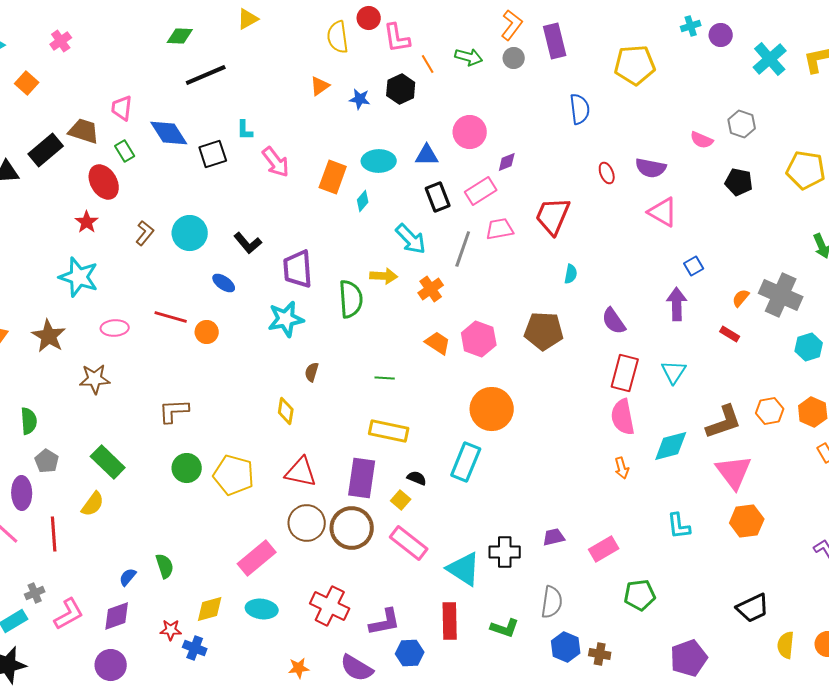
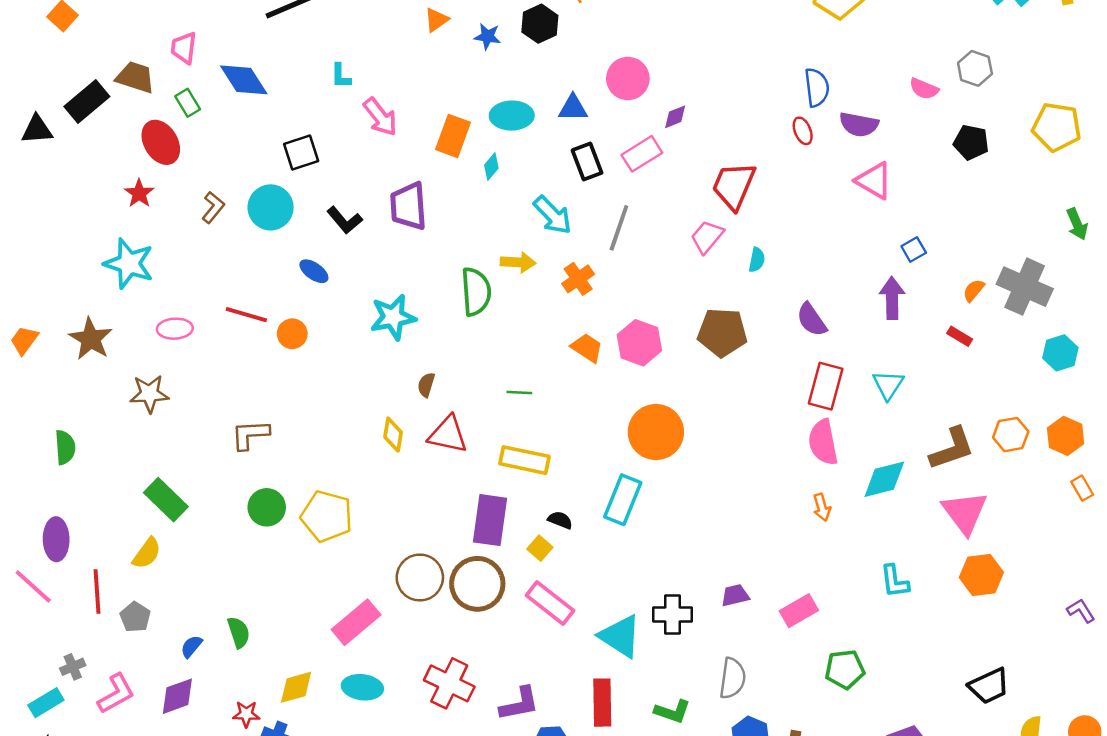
blue semicircle: (580, 109) -> (817, 87), moved
black square: (213, 154) -> (301, 153), moved
pink trapezoid: (500, 229) -> (707, 237), moved, turned -40
purple trapezoid: (298, 269) -> (408, 206), moved
gray pentagon: (47, 461) -> (135, 617), moved
red triangle: (301, 472) -> (448, 435), moved

